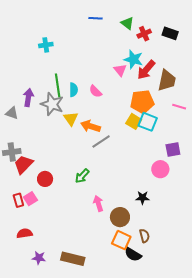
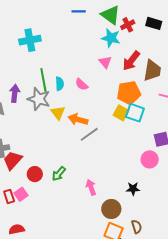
green triangle: (127, 23) -> (111, 15), size x1.5
cyan cross: (46, 45) -> (30, 40), size x1.5
cyan star: (133, 59) -> (111, 38), moved
green arrow: (82, 176) -> (59, 174), moved
pink arrow: (98, 203) -> (91, 187), moved

